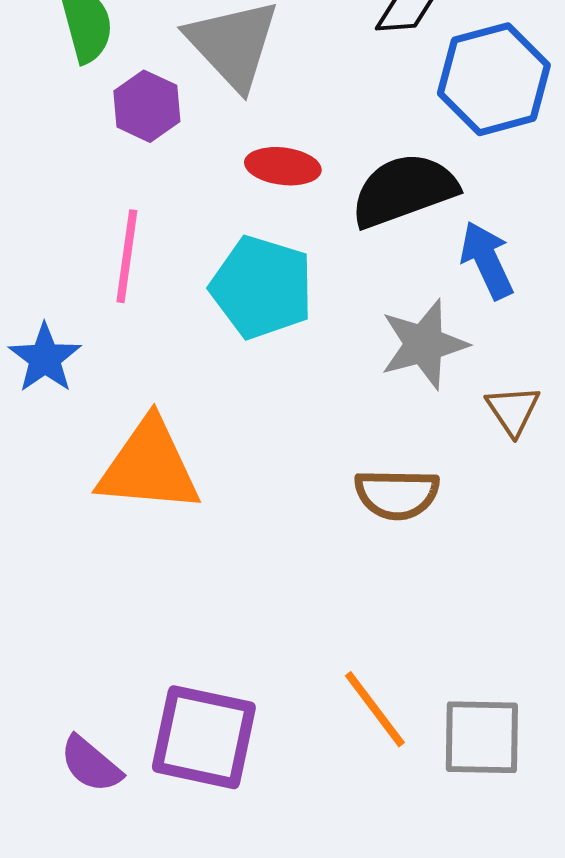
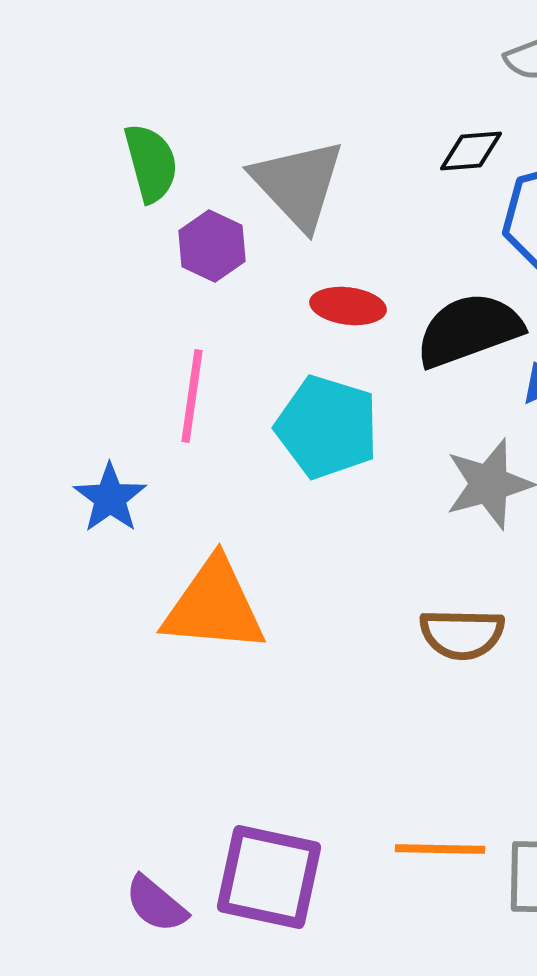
orange line: (375, 709) -> (440, 849), turned -52

